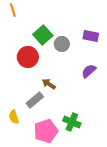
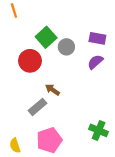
purple semicircle: (89, 71) -> (95, 62), moved
yellow semicircle: (14, 117) -> (15, 145), moved
green cross: (72, 122) -> (99, 130), moved

